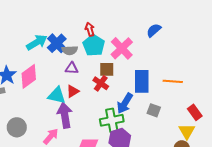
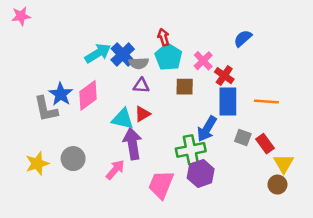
pink cross: (122, 48) -> (203, 61), size x0.7
red cross: (101, 83) -> (224, 76), moved
red rectangle: (195, 112) -> (265, 144), moved

